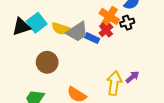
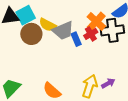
black cross: (127, 23) -> (112, 30), size x1.6
blue rectangle: (92, 38) -> (76, 39), turned 32
brown circle: (47, 62) -> (31, 34), moved

